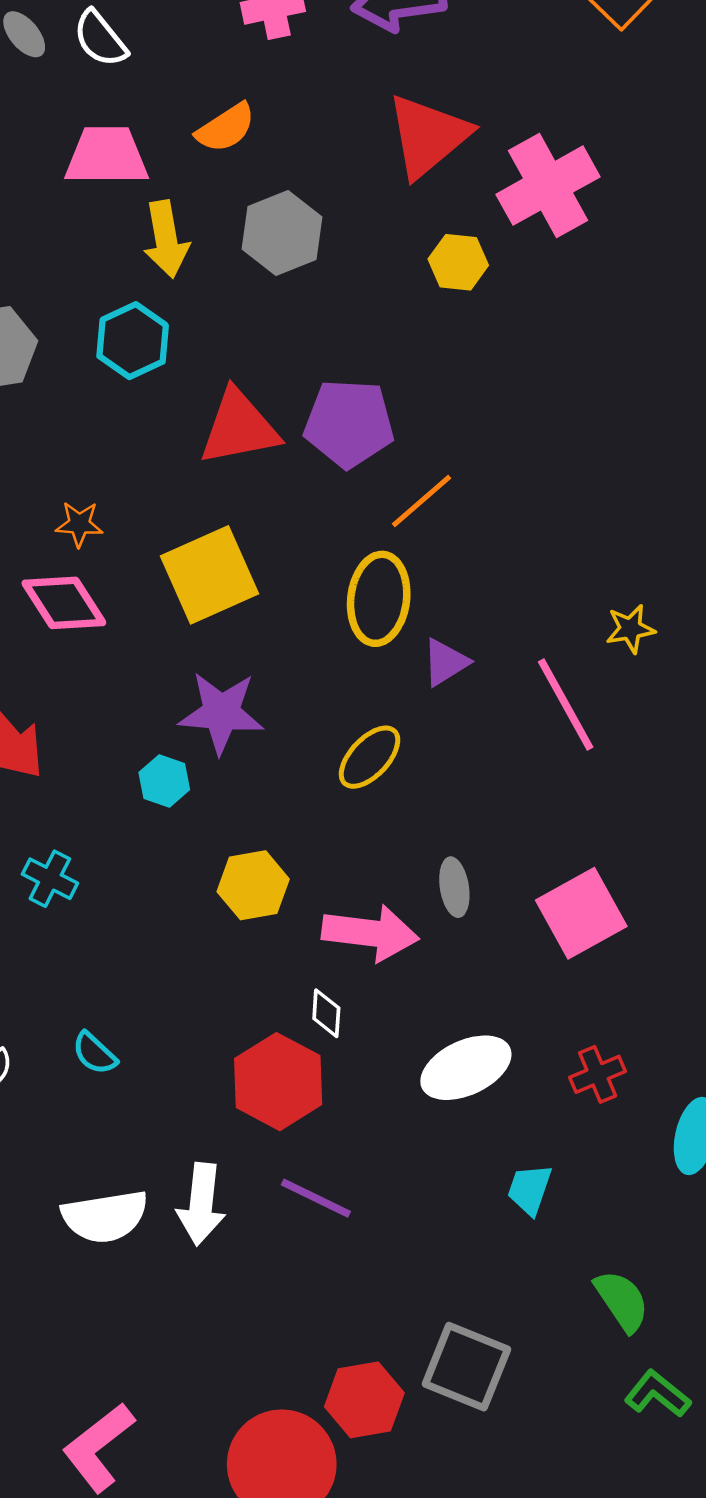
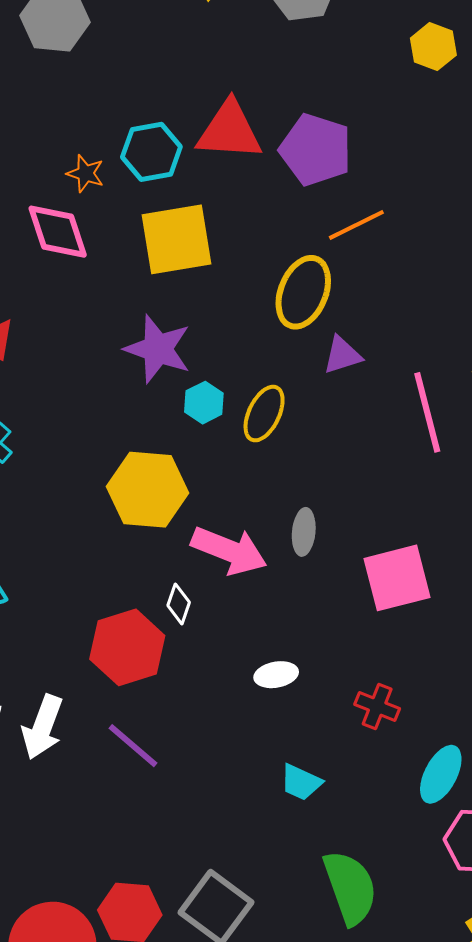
cyan hexagon: (133, 341) -> (151, 152), moved
yellow ellipse: (370, 757) -> (264, 414), turned -32
cyan hexagon: (164, 781) -> (204, 403), moved
yellow hexagon: (253, 885) -> (148, 490), size x1.4
white ellipse: (466, 1068) -> (276, 675), size x0.6
red cross: (598, 1074) -> (377, 706), turned 30
cyan trapezoid: (530, 1189) -> (301, 782), turned -99
green semicircle: (622, 1301) -> (350, 888), size x1.4

